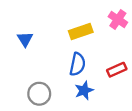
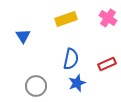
yellow rectangle: (81, 31) -> (66, 19), moved

